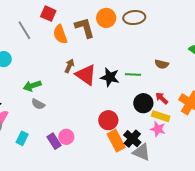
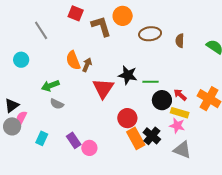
red square: (48, 14) -> (76, 13), moved
brown ellipse: (134, 18) -> (150, 34), moved
orange semicircle: (60, 34) -> (73, 60), moved
brown semicircle: (162, 64) -> (180, 41), moved, turned 80
red triangle: (86, 75) -> (103, 88), moved, turned 30
green line: (133, 75) -> (151, 82), moved
pink circle: (66, 137) -> (89, 148), moved
gray triangle: (142, 152) -> (182, 150), moved

